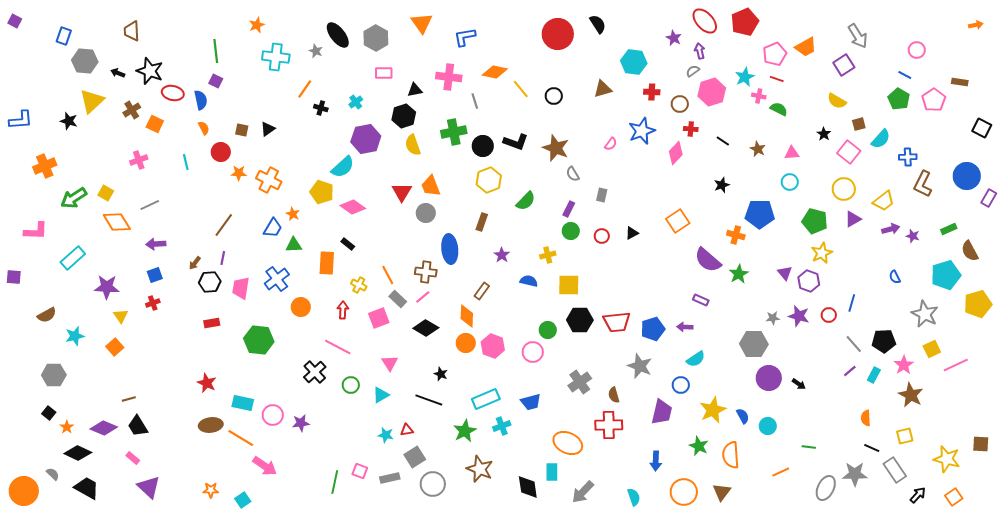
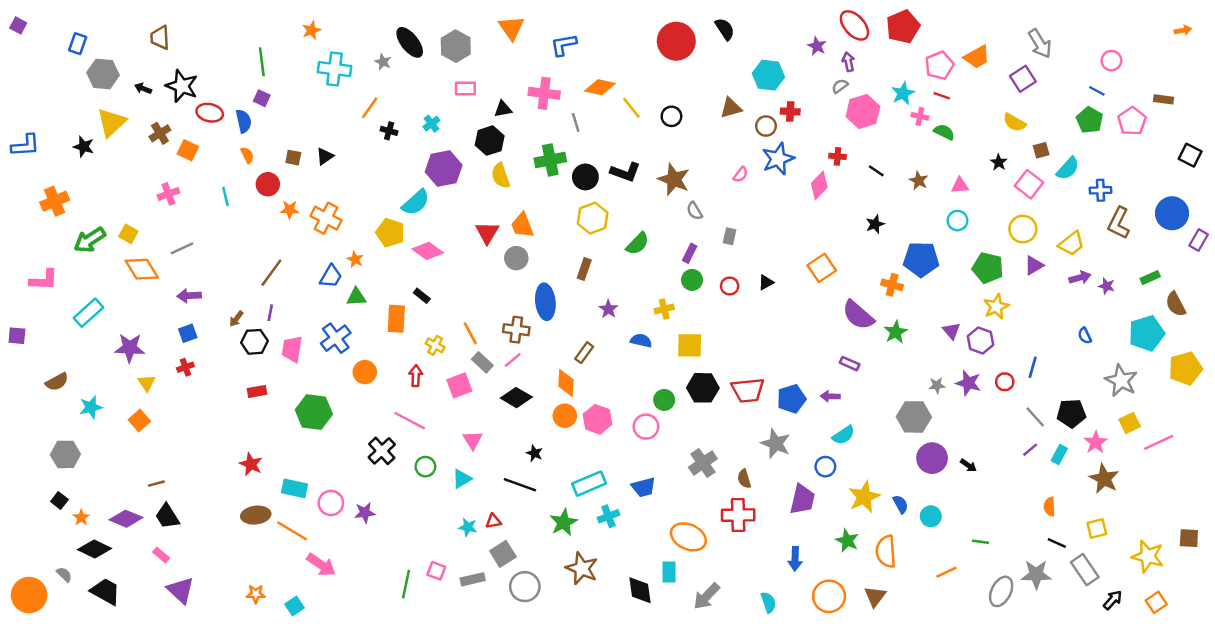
brown circle: (680, 104) -> (766, 126), moved

